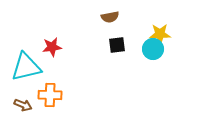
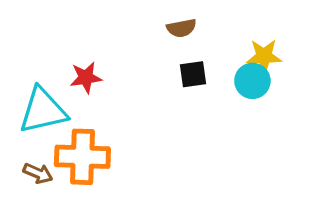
orange cross: (50, 95) -> (82, 157), size x1.4

